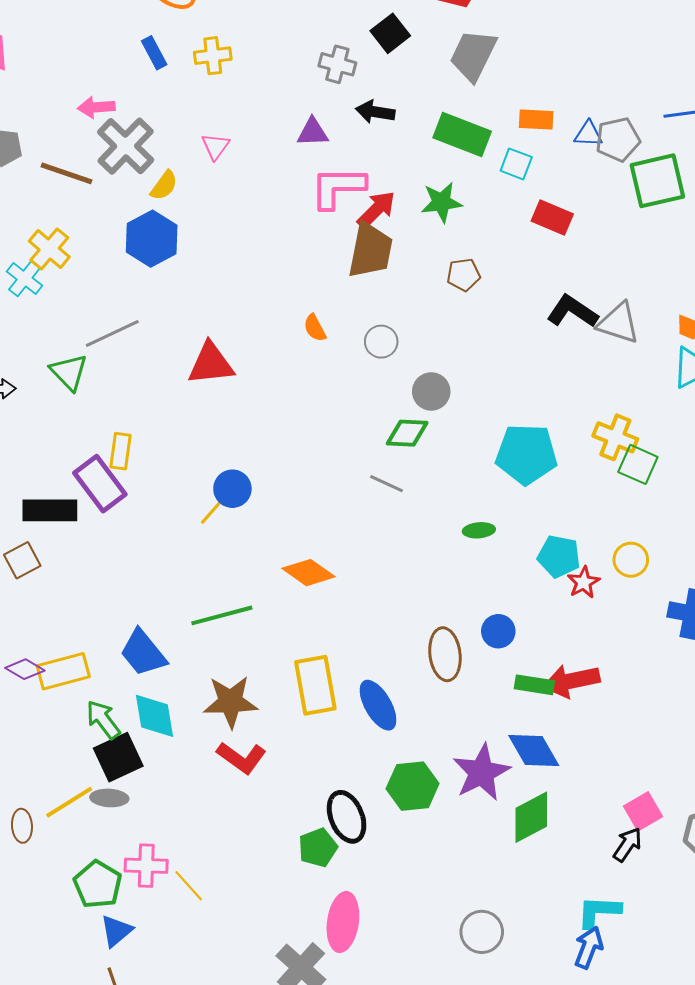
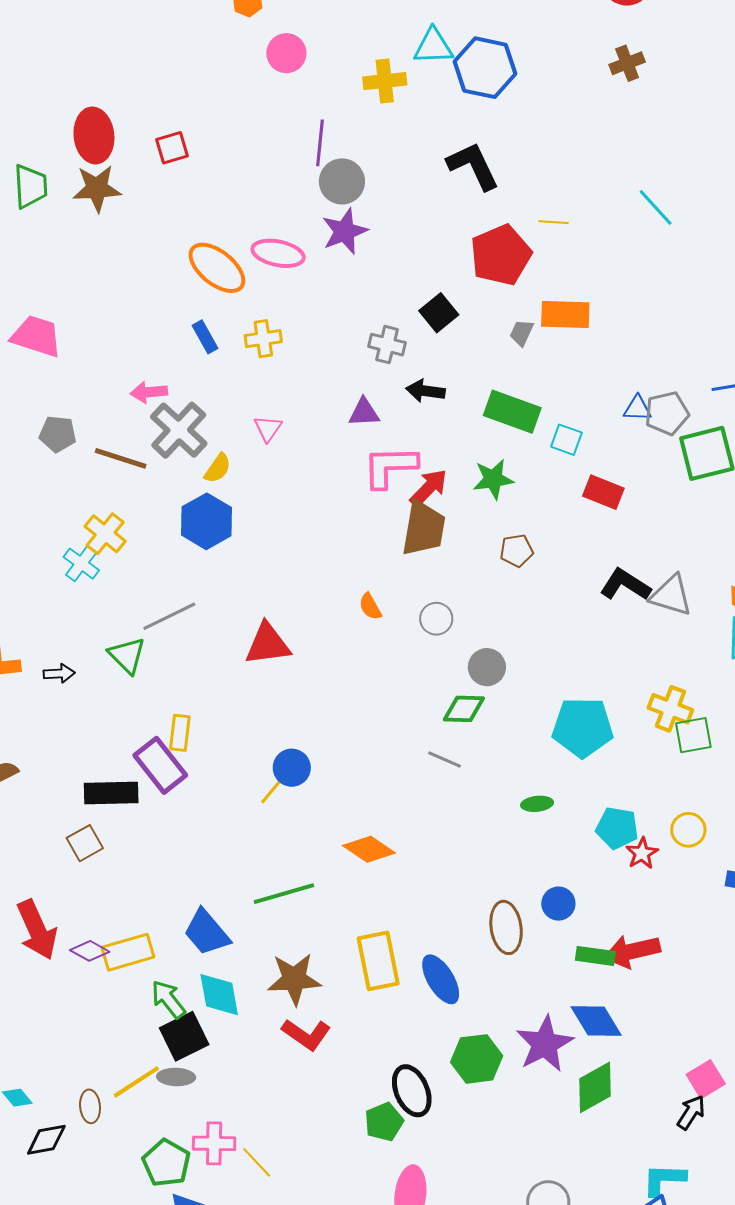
gray trapezoid: (473, 55) -> (522, 333), size x0.5
orange rectangle: (536, 120) -> (565, 314), moved, size x1.4
green square: (638, 464) -> (693, 735), turned -33

